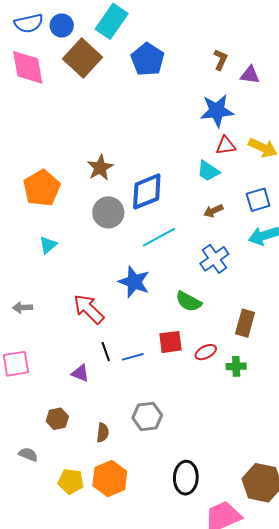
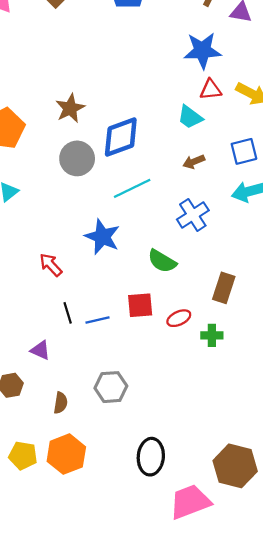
red arrow: (89, 309) -> (51, 265), size x0.7
purple triangle: (80, 373) -> (40, 350), moved

